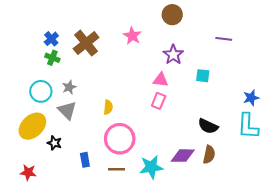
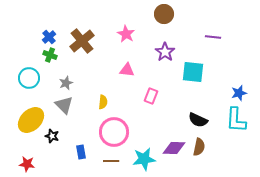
cyan square: (203, 76) -> (193, 72), size x1.6
pink triangle: (161, 80) -> (127, 70), moved
cyan circle: (41, 91) -> (29, 78), moved

